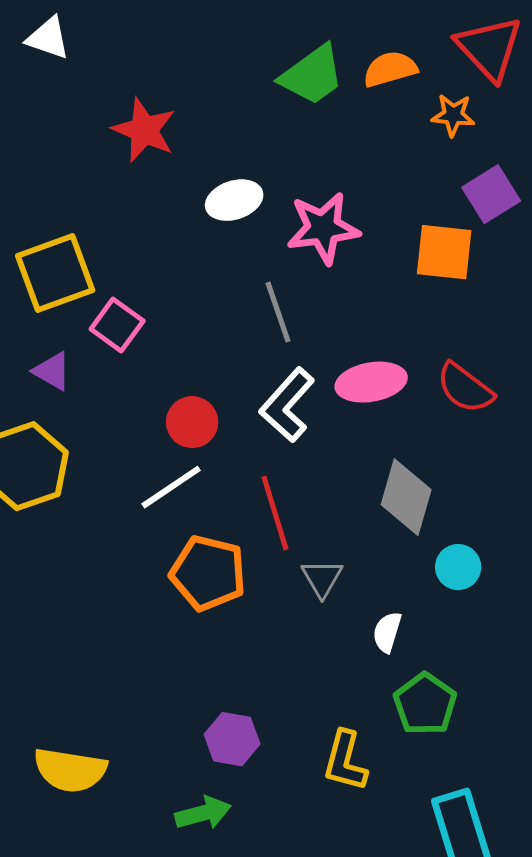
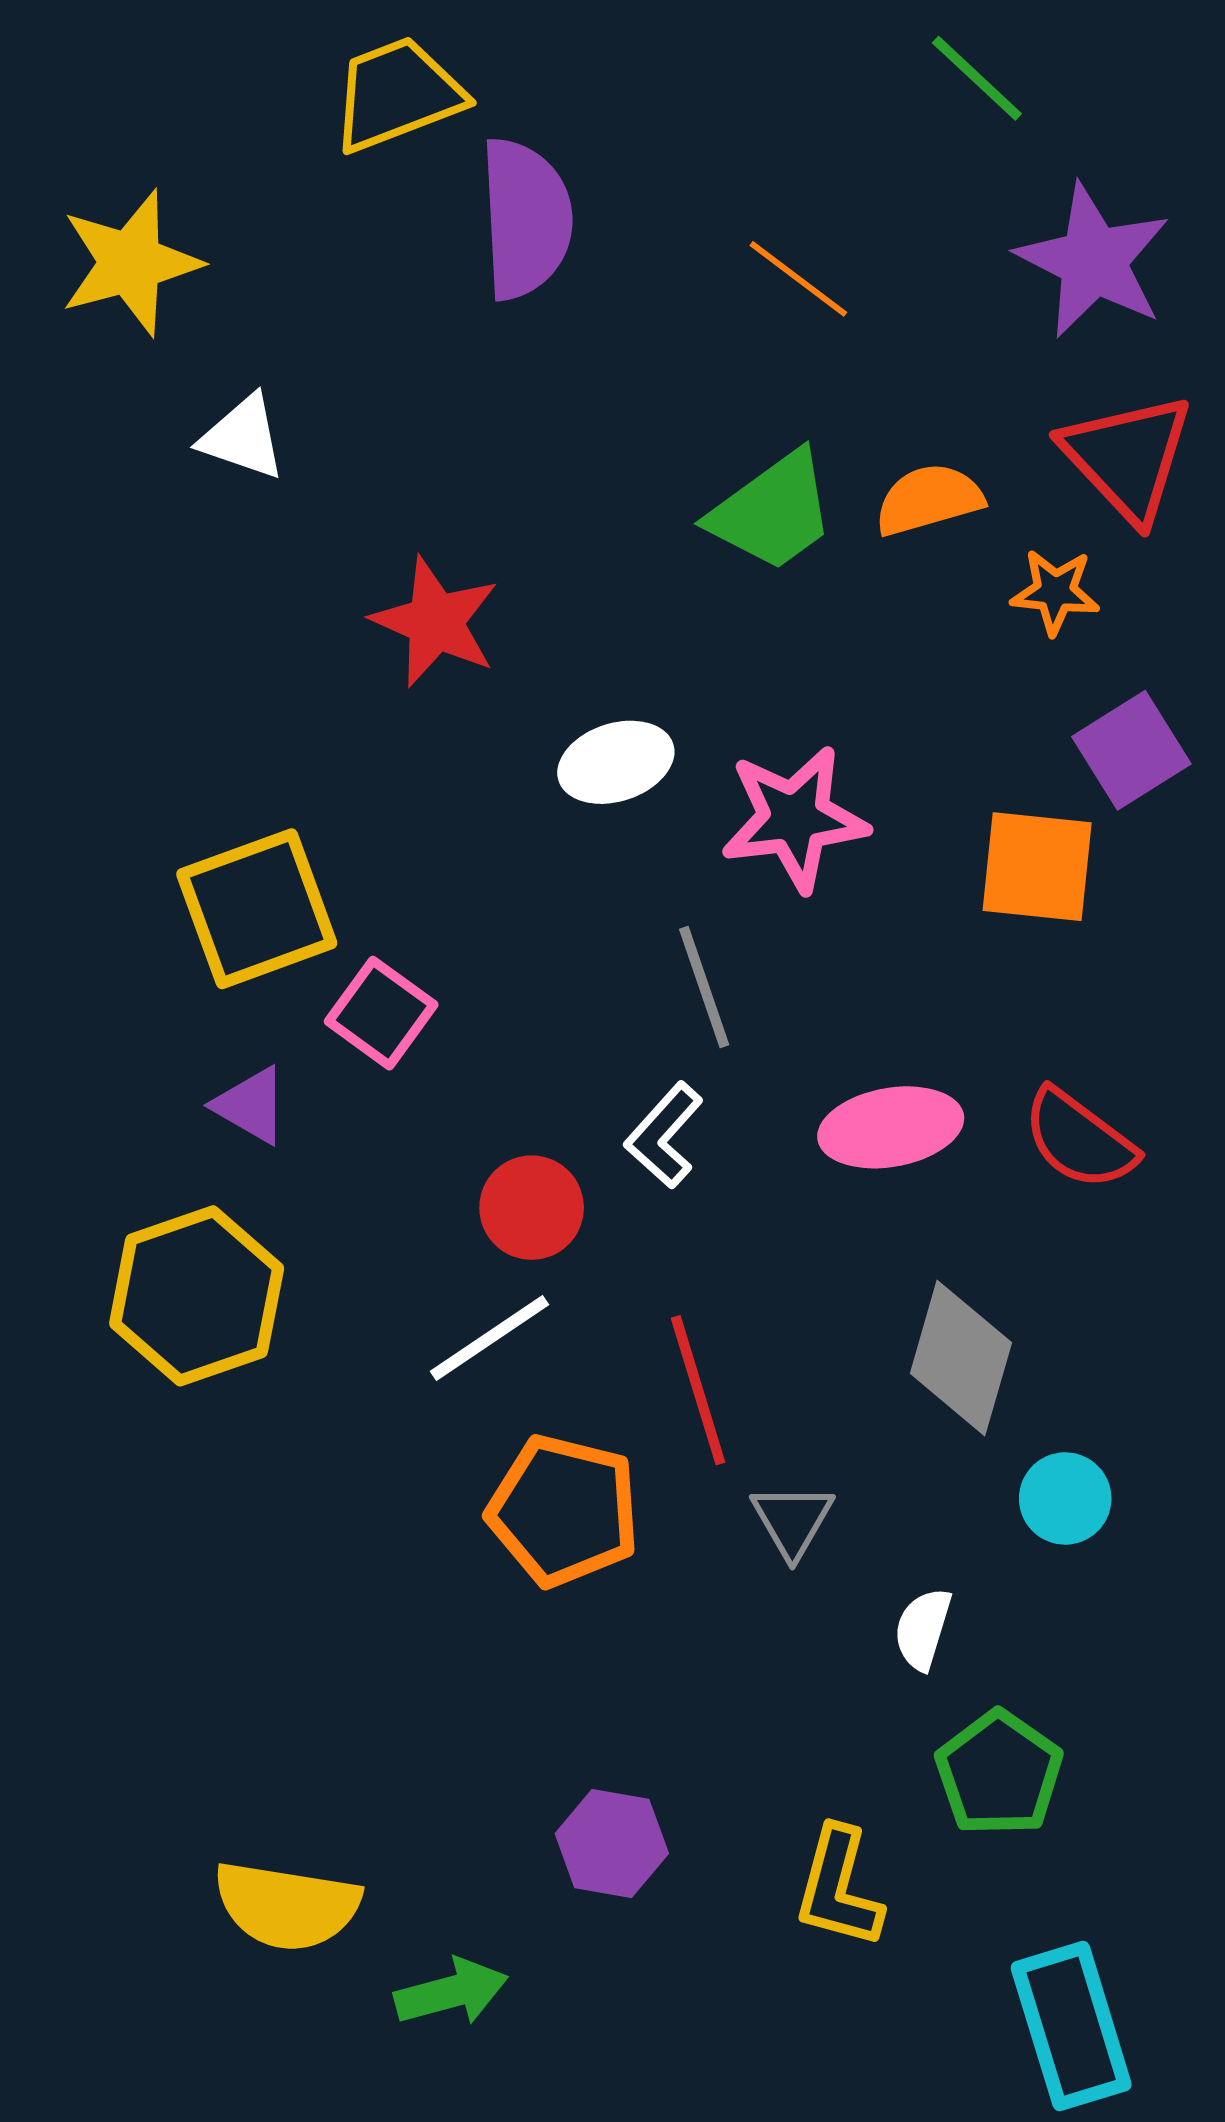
white L-shape: (287, 405) -> (664, 1135), moved, size x0.7
green arrow: (203, 813) -> (451, 1992), moved

